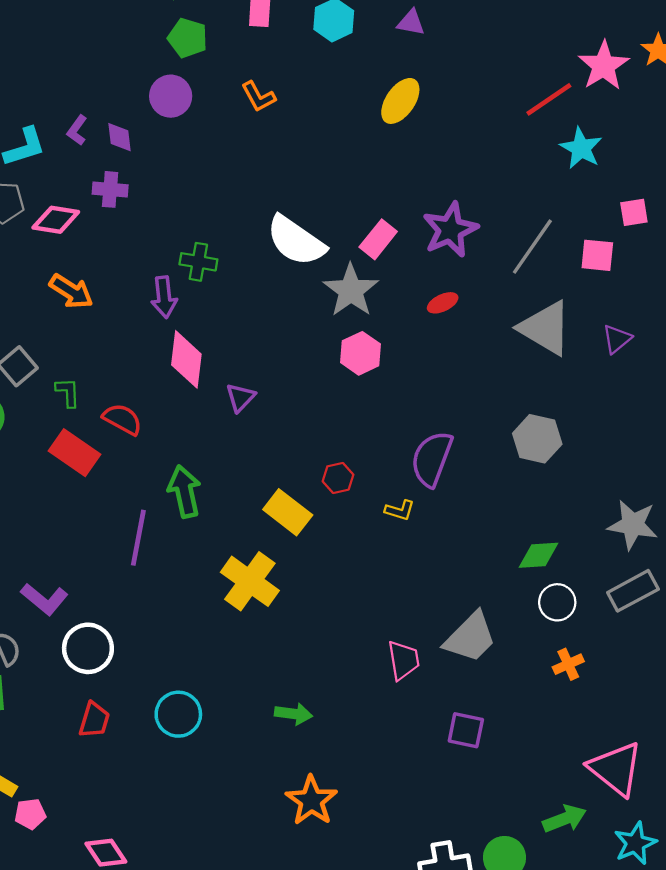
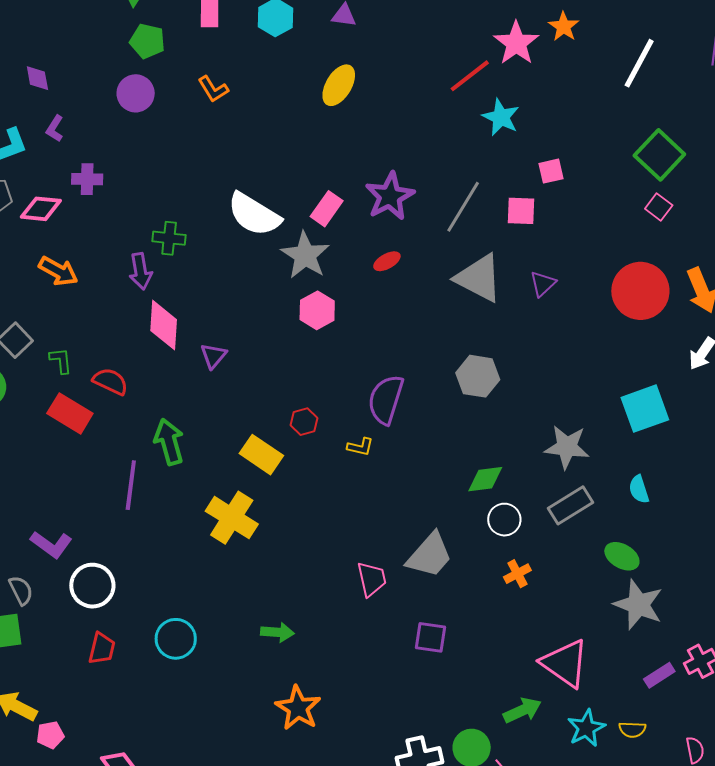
purple diamond: (119, 137) -> (37, 78), moved

